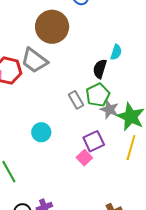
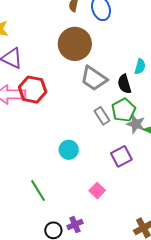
gray trapezoid: (34, 60) -> (94, 78), moved
black semicircle: (100, 69) -> (124, 84), turned -30
pink square: (84, 158) -> (97, 191), moved

